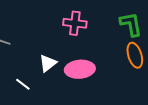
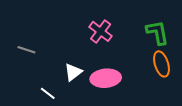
pink cross: (75, 23) -> (101, 31), turned 30

